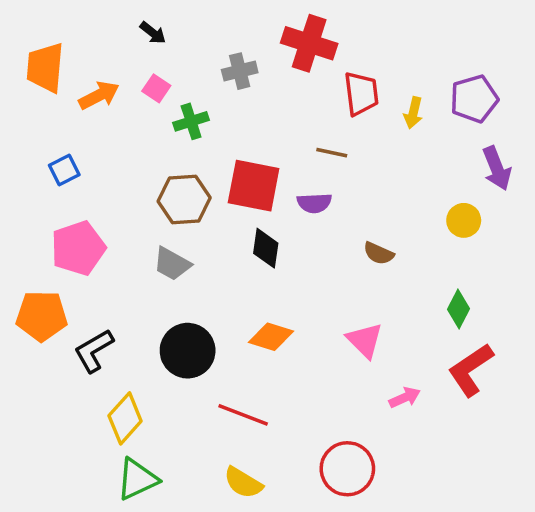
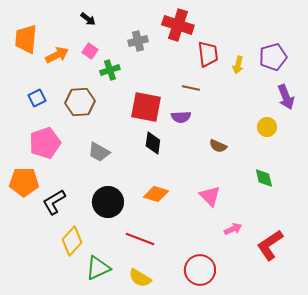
brown hexagon: (184, 200) -> (80, 102), moved
green diamond: (459, 309) -> (264, 178), turned -40
red L-shape: (471, 370) -> (270, 245), moved
green triangle: (137, 479) -> (98, 268), moved

